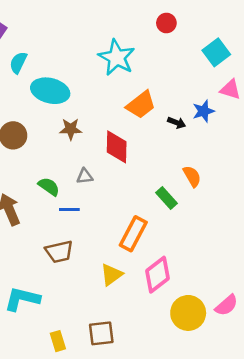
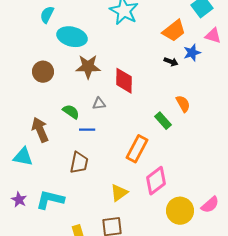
orange trapezoid: (141, 105) -> (174, 31), moved
brown star: (71, 129) -> (88, 67), size x1.4
brown trapezoid: (59, 252) -> (79, 163), turned -65
yellow triangle: (112, 275) -> (119, 193), moved

